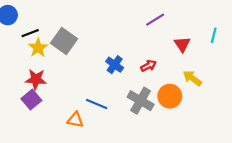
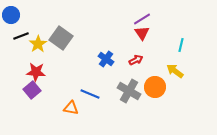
black line: (30, 33) -> (21, 36), moved
cyan line: (214, 35) -> (181, 45), moved
red triangle: (182, 44) -> (142, 33), moved

